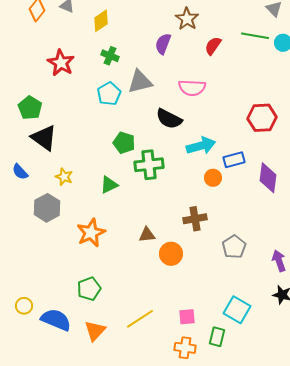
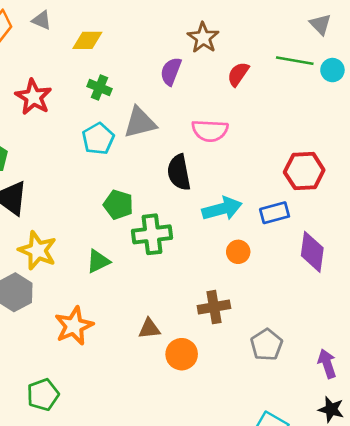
yellow diamond: (101, 21) -> (87, 40), turned 35
black semicircle: (169, 119) -> (179, 172), turned 52
blue rectangle: (234, 160) -> (275, 213), moved
yellow star: (64, 177) -> (38, 250), size x1.6
green pentagon: (89, 289) -> (43, 395), moved

